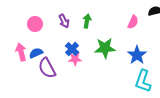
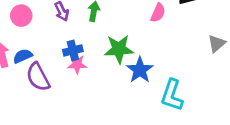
blue cross: (72, 49) -> (73, 50), turned 32
blue star: (137, 55) -> (140, 70), moved

